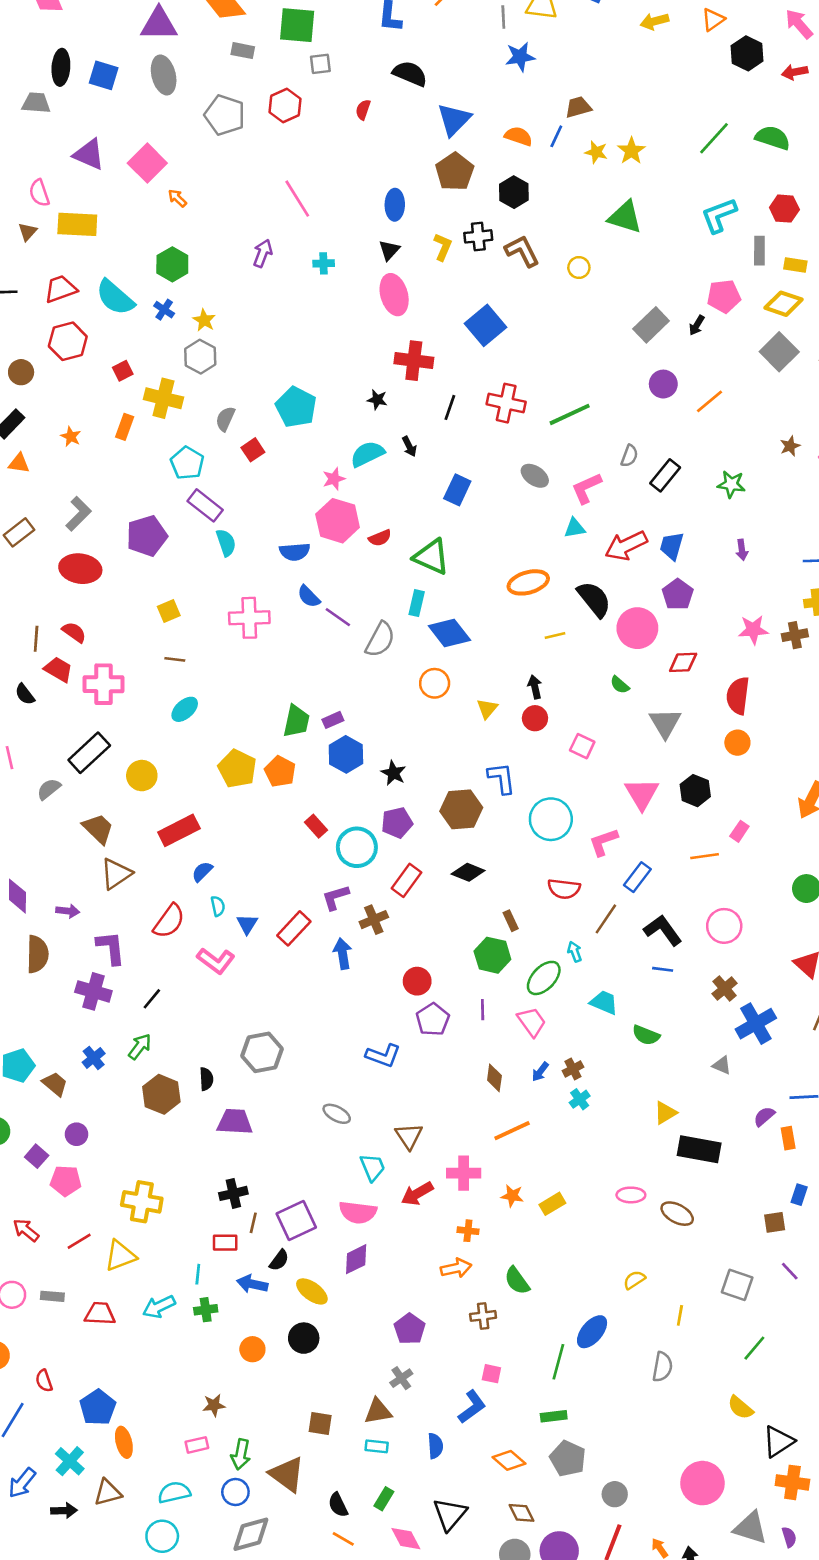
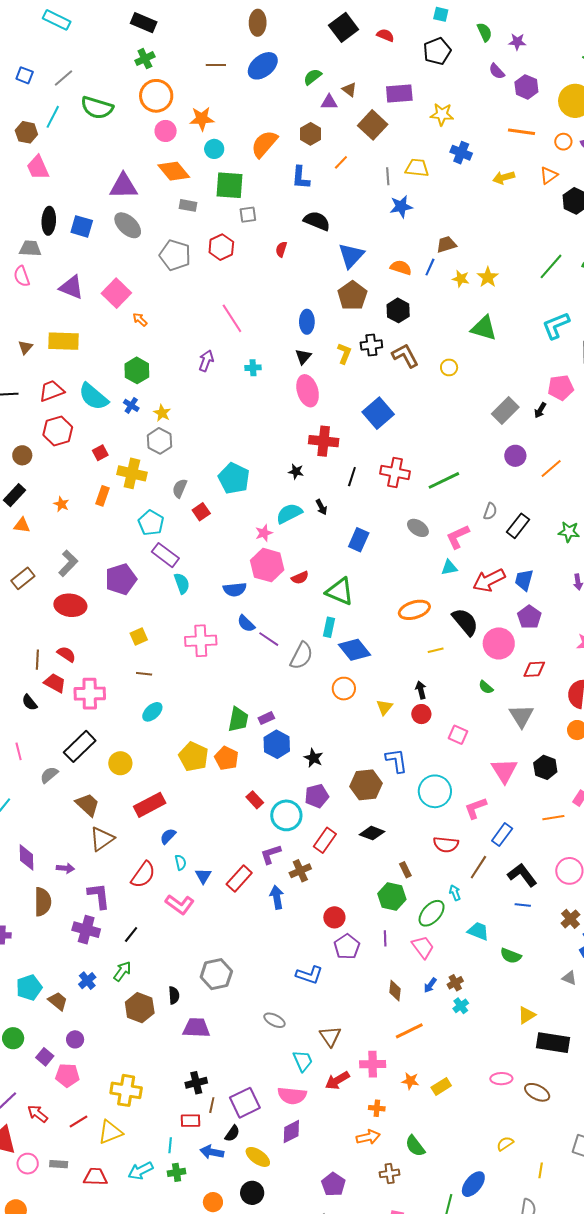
gray ellipse: (164, 75) -> (128, 225), turned -32
pink semicircle: (39, 193) -> (22, 276), moved

